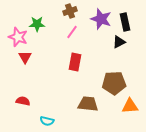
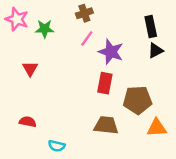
purple star: (101, 19) -> (111, 52), moved
pink star: (18, 37) -> (17, 19), moved
black triangle: (119, 42) -> (156, 51), moved
red rectangle: (75, 62) -> (105, 83), moved

